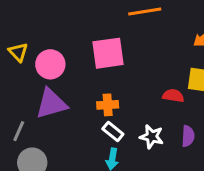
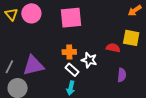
pink circle: (50, 64) -> (31, 13), moved
purple triangle: (51, 104) -> (33, 65), moved
white star: (152, 137) -> (89, 60), moved

